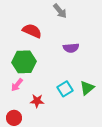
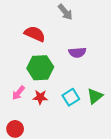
green hexagon: (24, 62) -> (40, 68), moved
red star: (37, 101) -> (40, 97), moved

